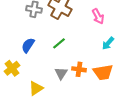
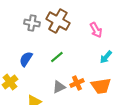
orange cross: (79, 69) -> (77, 83), turned -32
gray triangle: (61, 73) -> (59, 87), turned 32

